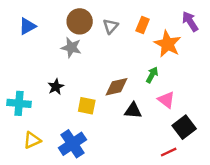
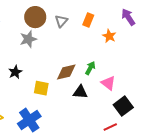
orange star: (168, 44) -> (109, 36), size x0.6
gray star: (71, 48) -> (28, 39), turned -30
green arrow: (152, 75) -> (90, 68), moved

